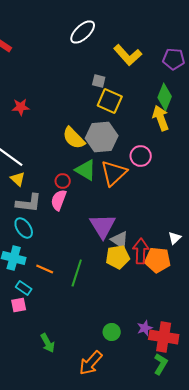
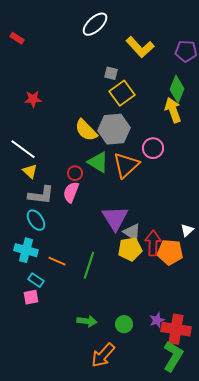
yellow square: (110, 101) -> (122, 93), turned 30
green arrow: (48, 343) -> (87, 321), moved, turned -54
green L-shape: (161, 364) -> (173, 356), size x1.4

